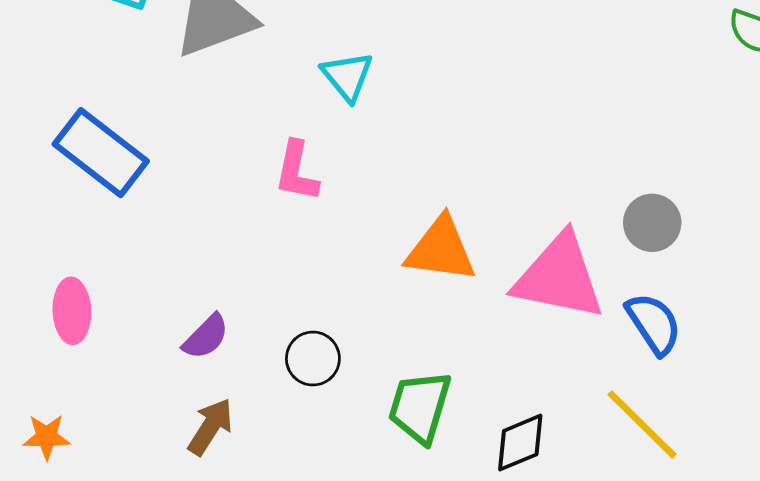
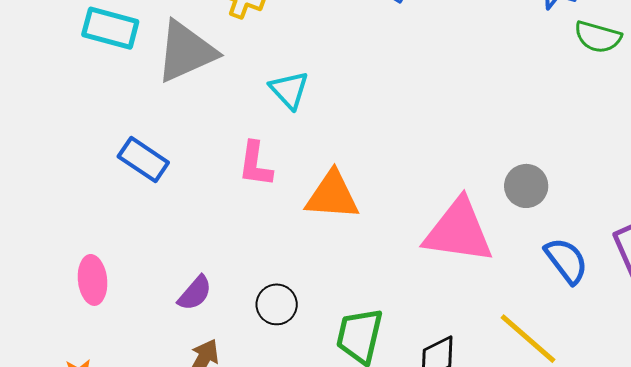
blue rectangle: (101, 153) -> (143, 160), moved, size x0.7
orange triangle: (441, 249) -> (332, 195), moved
blue semicircle: (654, 324) -> (566, 261), moved

